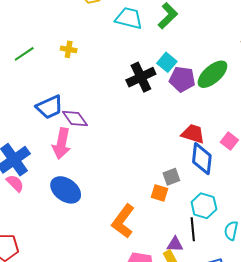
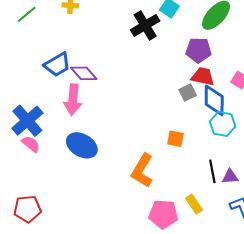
purple pentagon: (182, 79) -> (199, 50), moved
gray square: (171, 177) -> (188, 93), moved
cyan hexagon: (204, 206) -> (223, 124), moved
purple triangle: (175, 244) -> (230, 177), moved

